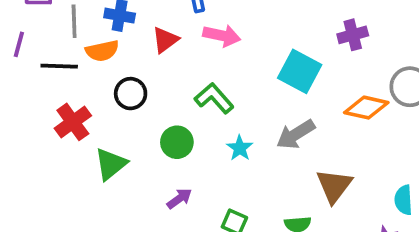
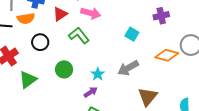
cyan square: (300, 71) -> (132, 34), size x0.6
green L-shape: (214, 98) -> (79, 35), moved
purple arrow: (179, 199) -> (91, 92), moved

